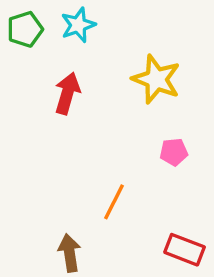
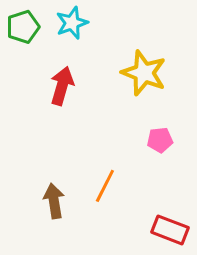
brown arrow: (69, 253) -> (54, 201), moved

